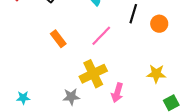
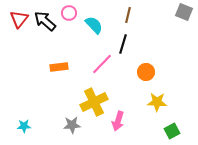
black line: (133, 14) -> (123, 44), moved
orange circle: (159, 24) -> (146, 72), moved
orange rectangle: (58, 39) -> (59, 67), turned -60

